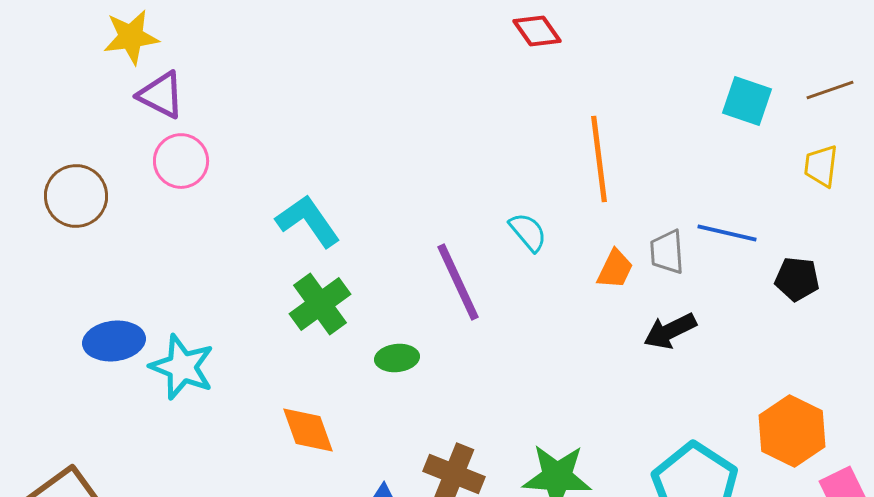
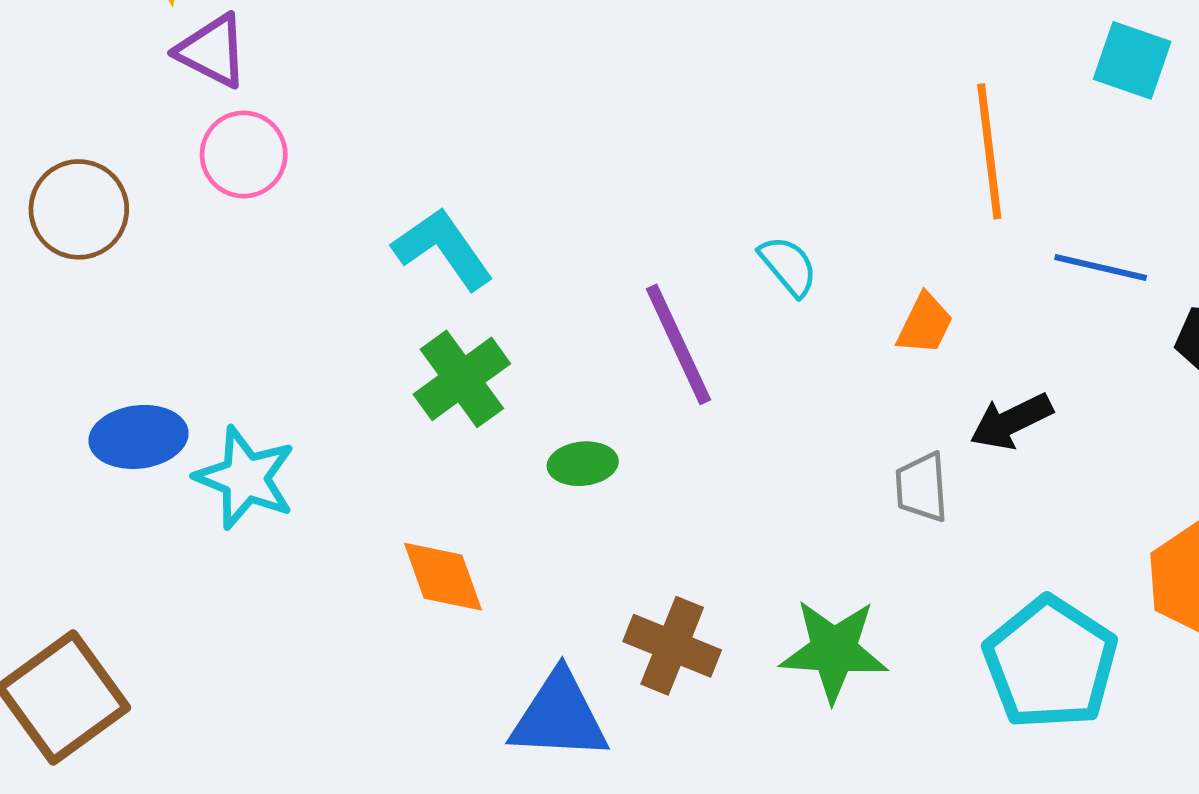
orange line: (599, 159) -> (989, 151), moved
gray trapezoid: (667, 252) -> (922, 487), moved

